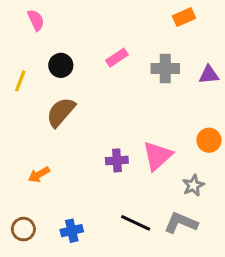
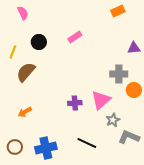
gray cross: (165, 68) -> (119, 74), moved
brown semicircle: (61, 112) -> (26, 72), moved
gray star: (193, 185) -> (113, 120), moved
gray L-shape: (181, 223) -> (129, 137), moved
blue cross: (72, 231) -> (46, 148), size x1.5

